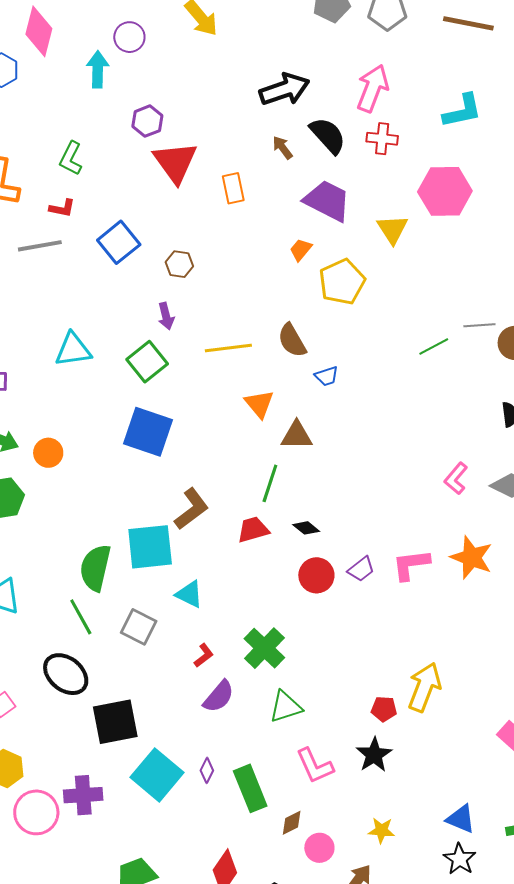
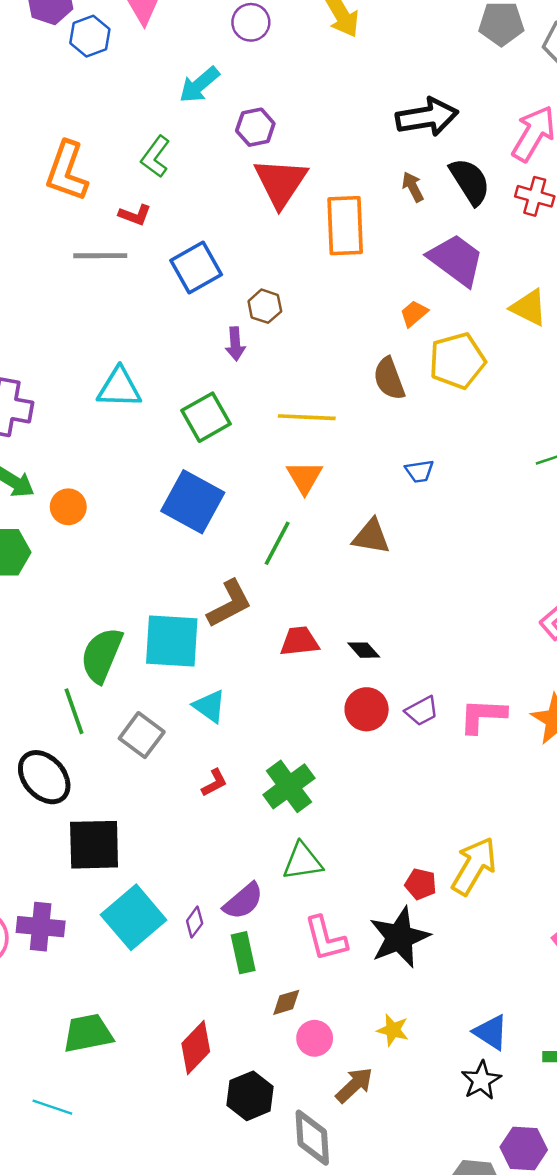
cyan arrow: (98, 69) -> (199, 85), moved, turned -141
orange rectangle: (233, 188) -> (345, 226), size x1.6
yellow triangle: (392, 229) -> (529, 308), turned -40
purple arrow: (166, 316) -> (235, 344), moved
brown semicircle: (292, 340) -> (389, 379), moved
orange triangle: (259, 404) -> (305, 477), moved
green line: (270, 483) -> (277, 543), moved
purple semicircle: (219, 696) -> (243, 901), moved
black star: (374, 755) -> (399, 937), size x1.4
green rectangle: (250, 788) -> (243, 953), size x0.7

